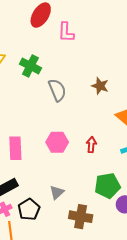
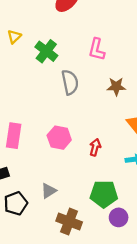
pink L-shape: (66, 32) -> (97, 49), moved
brown star: (100, 86) -> (116, 87), turned -30

